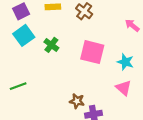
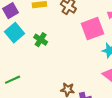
pink square: (92, 52) -> (92, 29), moved, turned -30

